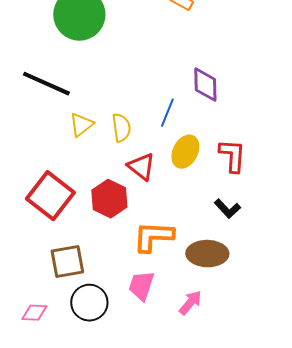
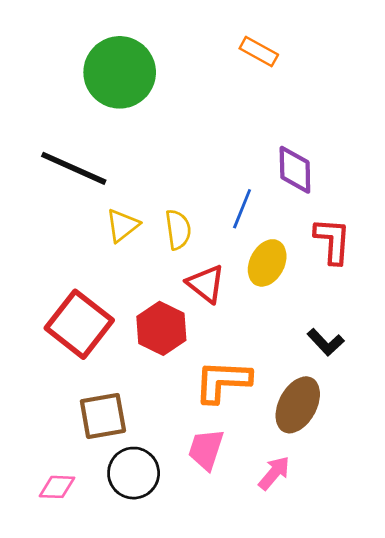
red L-shape: (232, 156) -> (333, 241), moved
brown ellipse: (207, 254) -> (298, 405), turned -63

